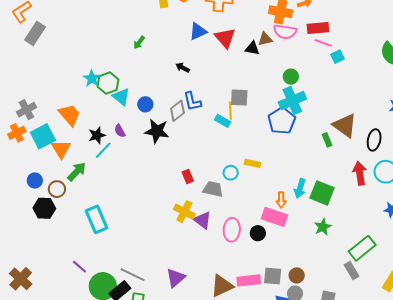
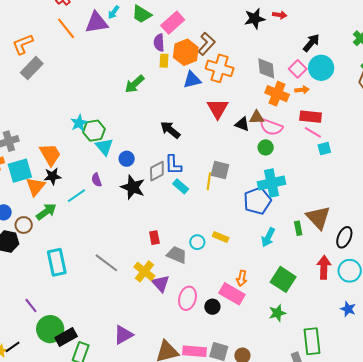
blue triangle: (198, 31) -> (192, 80), moved
pink semicircle: (285, 32) -> (271, 127), moved
green arrow: (139, 42) -> (135, 84), moved, size x1.5
black arrow: (183, 68) -> (170, 130), size x1.5
green circle: (291, 77) -> (266, 147), moved
cyan rectangle: (223, 121) -> (181, 186), moved
black star: (97, 135) -> (52, 176), moved
cyan arrow: (300, 188) -> (268, 237), moved
green rectangle: (362, 248) -> (312, 341), turned -68
gray line: (133, 275) -> (106, 263), moved

